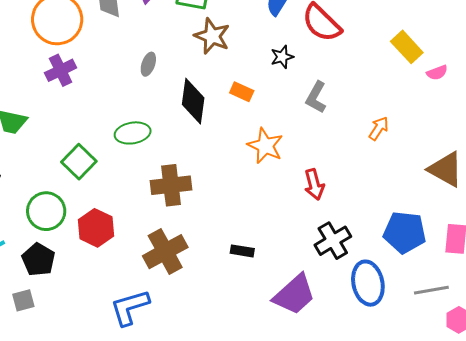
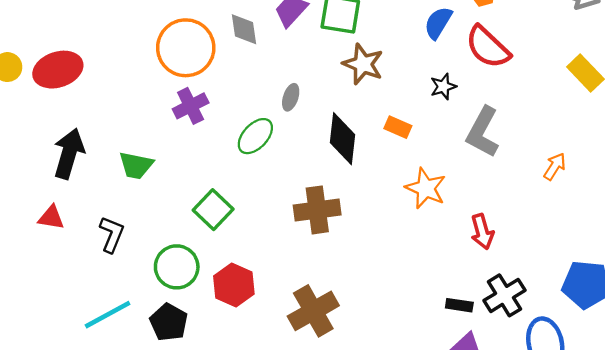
gray L-shape: (316, 97) -> (483, 132), size x1.4
green ellipse: (133, 133) -> (255, 136), moved, turned -36
brown cross: (171, 185) -> (317, 210), moved
black rectangle: (242, 251) -> (459, 305), moved

